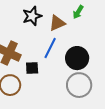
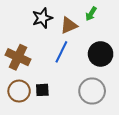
black circle: (77, 58) -> (101, 54), moved
black square: (32, 68) -> (42, 90), moved

